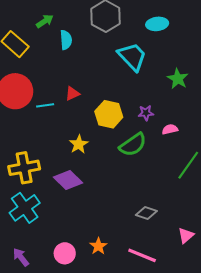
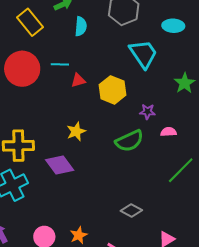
cyan line: (45, 105) -> (60, 64), moved
yellow hexagon: (109, 114) -> (112, 90), moved

